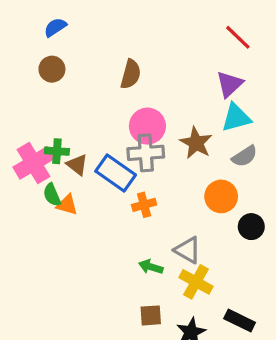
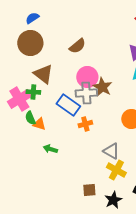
brown circle: (52, 69) -> (30, 43), size x1.6
brown semicircle: (131, 74) -> (77, 46), turned 36
brown star: (196, 143) -> (102, 87), moved
brown triangle: (77, 165) -> (43, 74), moved, size x1.5
green arrow: (151, 267) -> (50, 149), moved

